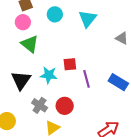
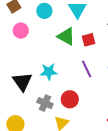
pink circle: (23, 22) -> (21, 31), moved
green triangle: (30, 44) -> (66, 36), moved
red square: (70, 64) -> (89, 40), moved

